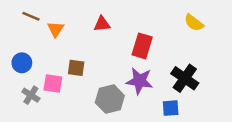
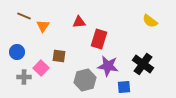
red rectangle: (142, 46) -> (99, 39), moved
pink square: (53, 83) -> (41, 68), turned 35
gray cross: (31, 95) -> (24, 77), turned -32
blue square: (171, 108) -> (124, 87), moved

